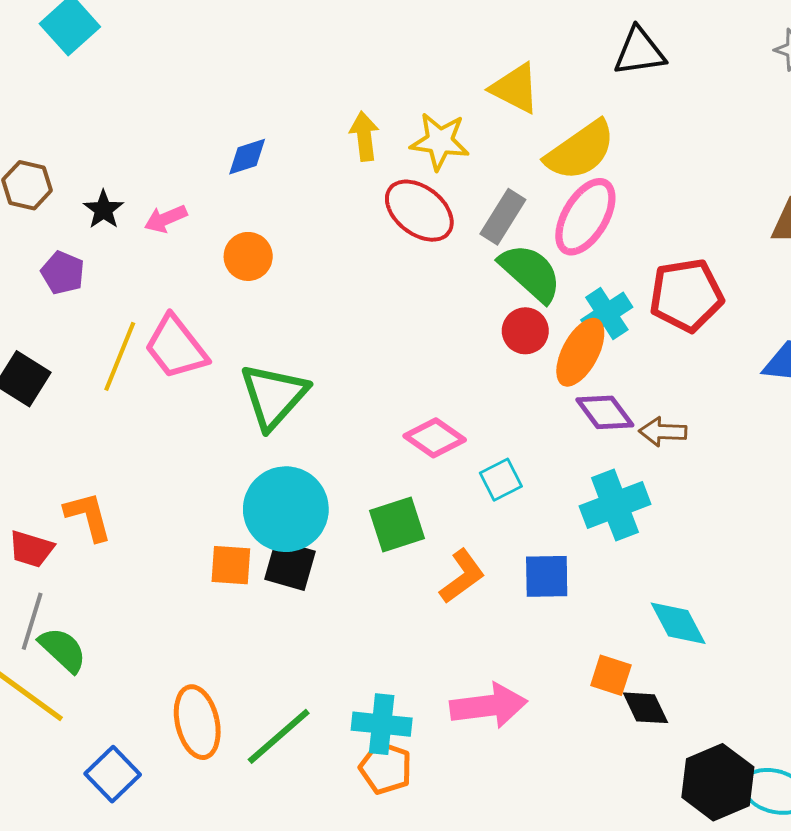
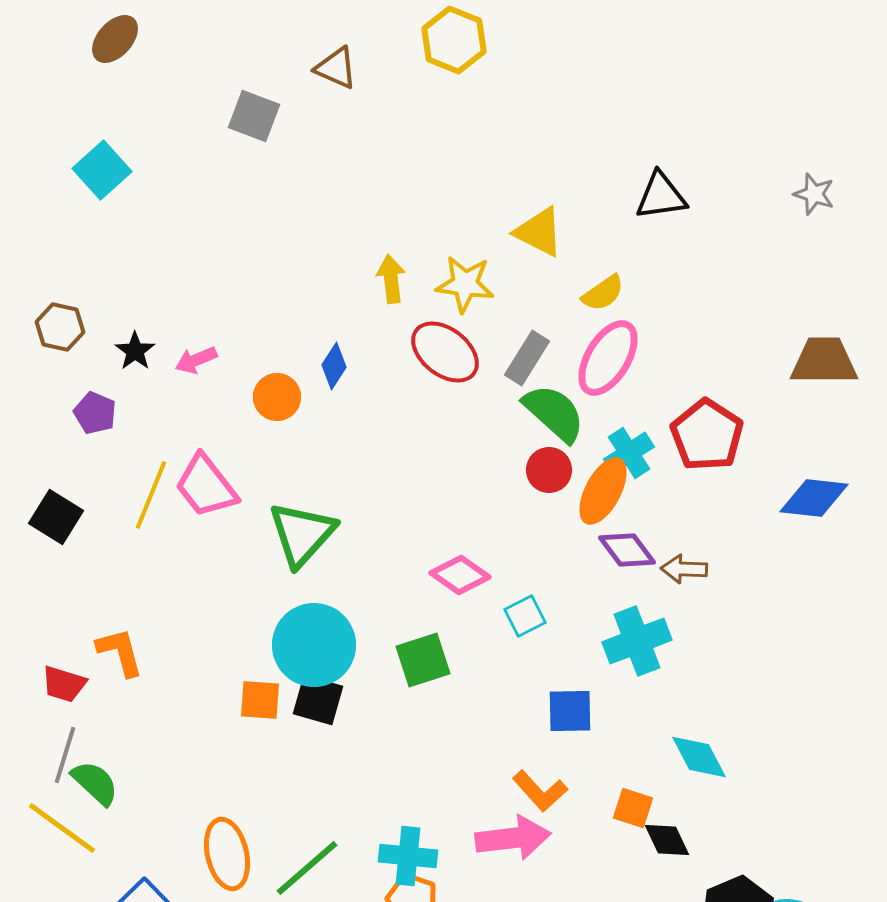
yellow semicircle: (580, 150) -> (603, 293), size x0.6
blue diamond: (247, 157) -> (334, 366), moved, turned -39
red pentagon: (686, 295) -> (707, 435), turned -30
orange L-shape: (462, 576) -> (540, 791), moved, turned 84

